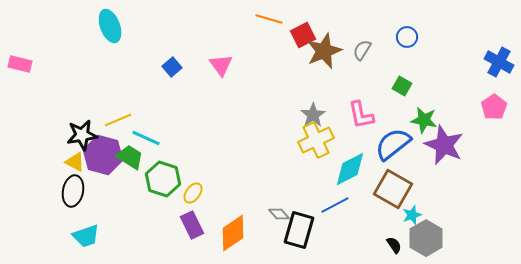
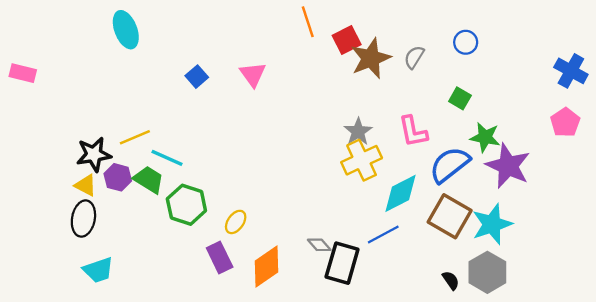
orange line: (269, 19) -> (308, 22), turned 56
purple hexagon: (103, 155) -> (118, 177), size x0.6
yellow ellipse: (193, 193) -> (236, 222), moved
cyan star: (412, 215) -> (492, 224), moved, size x1.8

